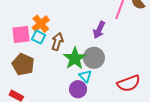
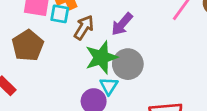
purple arrow: (99, 30) -> (122, 24), moved
cyan square: (39, 37) -> (60, 14), turned -32

